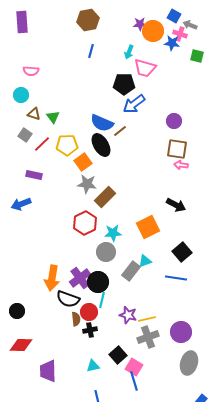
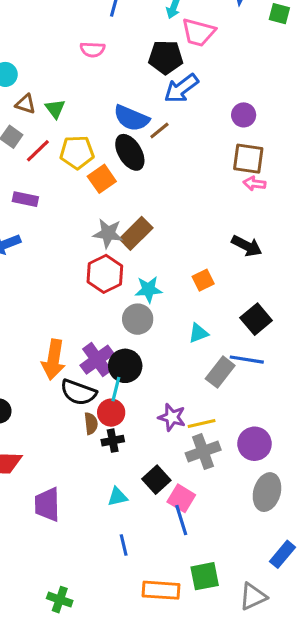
pink semicircle: (31, 71) -> (92, 50), moved
gray star: (87, 184) -> (108, 233), moved
orange square: (148, 227) -> (203, 280), size x0.6
gray rectangle: (131, 271) -> (220, 372), moved
cyan line: (102, 300) -> (116, 389), moved

